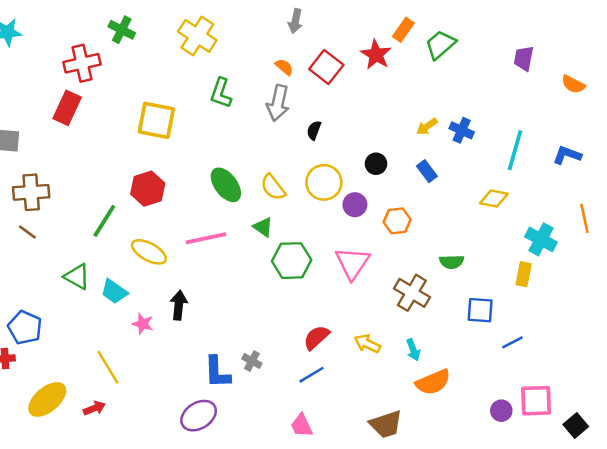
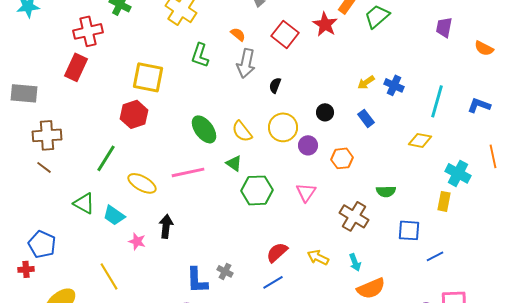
orange semicircle: (284, 67) -> (238, 34), moved
red hexagon: (148, 189) -> (134, 114), moved
pink triangle: (352, 263) -> (306, 192), size x0.7

